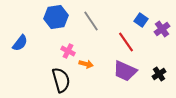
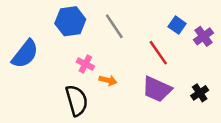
blue semicircle: (20, 43) -> (25, 54), size x1.4

